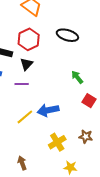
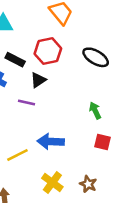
red square: (89, 101) -> (103, 142), turned -32
yellow line: (25, 117) -> (17, 155), moved
yellow cross: (57, 142) -> (52, 183), turned -36

